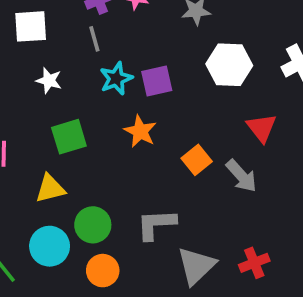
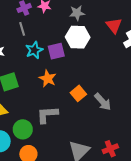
white hexagon: (229, 65) -> (78, 37), moved
red triangle: (262, 128) -> (114, 26), moved
gray L-shape: (156, 224) -> (47, 115), moved

